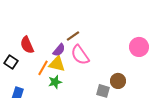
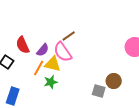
purple semicircle: (59, 50) -> (43, 50), moved
pink semicircle: (80, 55) -> (63, 52), moved

